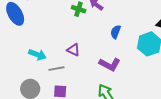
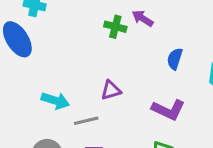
purple triangle: (73, 50) -> (111, 90), turned -40

